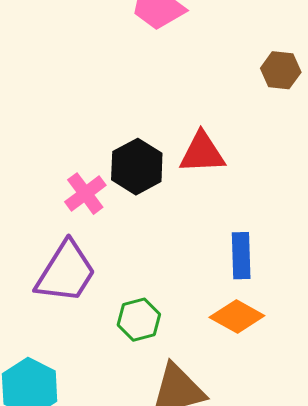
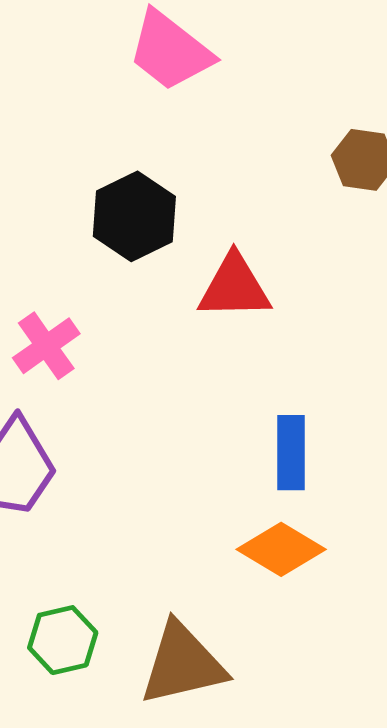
black hexagon: (137, 167) -> (134, 216), moved
green hexagon: (139, 320) -> (63, 640), moved

